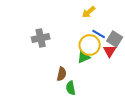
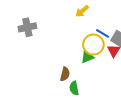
yellow arrow: (89, 12) -> (82, 11), moved
gray cross: (41, 38) -> (27, 27), moved

